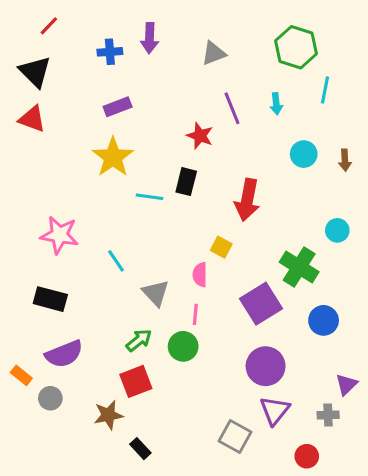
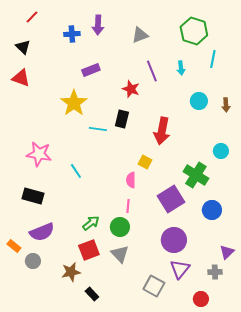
black triangle: (35, 72) -> (23, 47), size x0.7
purple rectangle: (118, 107) -> (91, 70), moved
gray triangle: (156, 293) -> (120, 254), moved

